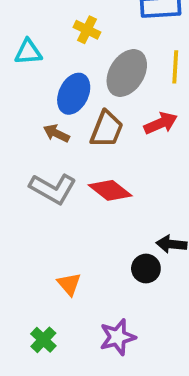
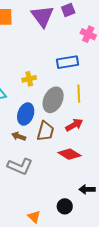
yellow cross: (87, 30) -> (29, 79), turned -32
red diamond: (110, 190) -> (69, 154), moved
black circle: (146, 269) -> (65, 206), moved

